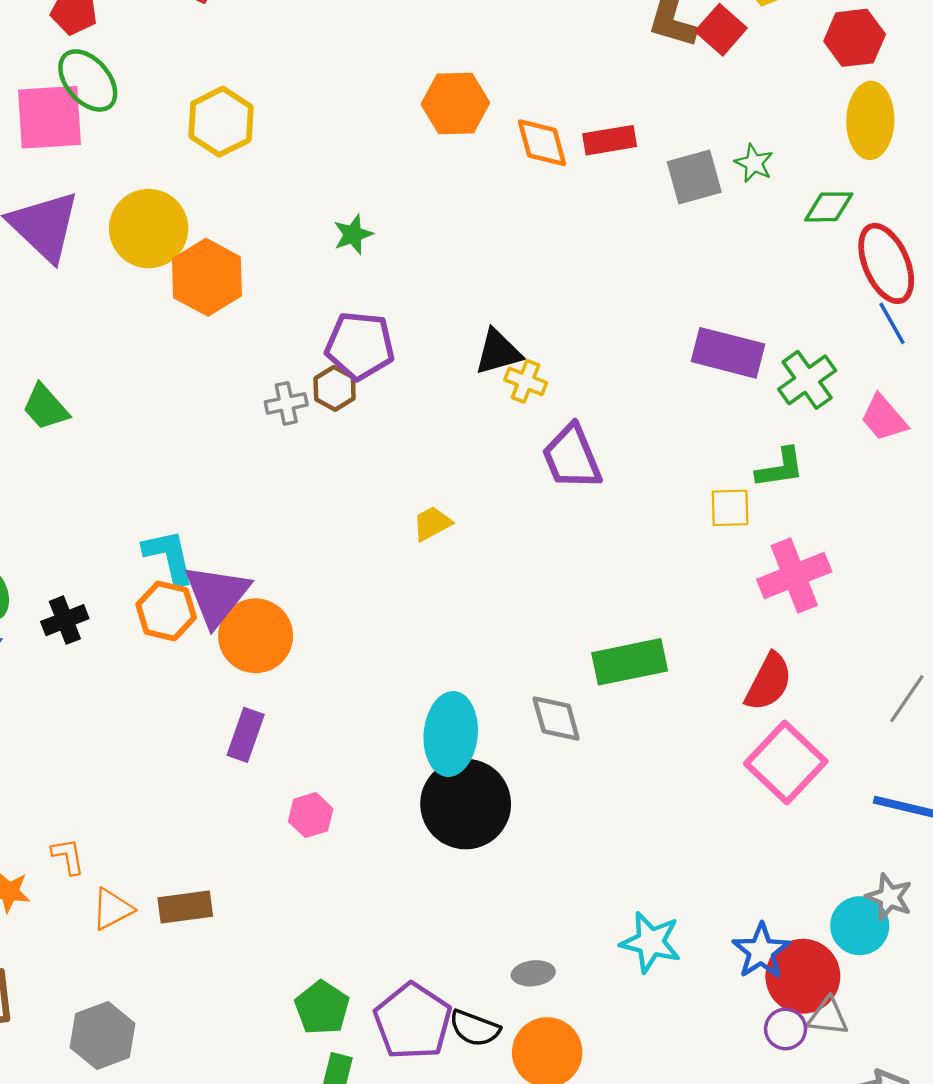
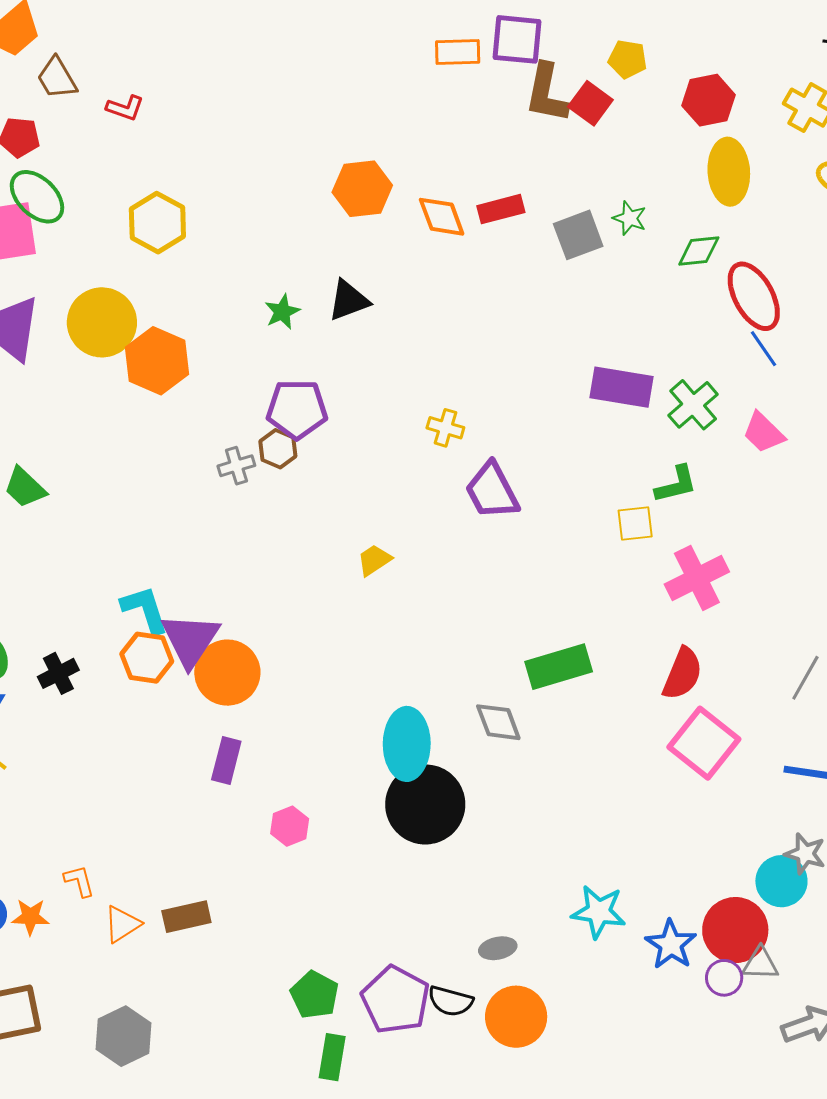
black triangle: (498, 352) -> (349, 300), moved
blue star: (761, 951) -> (671, 944), moved

